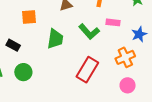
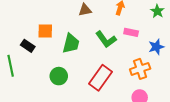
orange square: (29, 17) -> (45, 31), moved
green circle: (23, 72) -> (59, 76), moved

